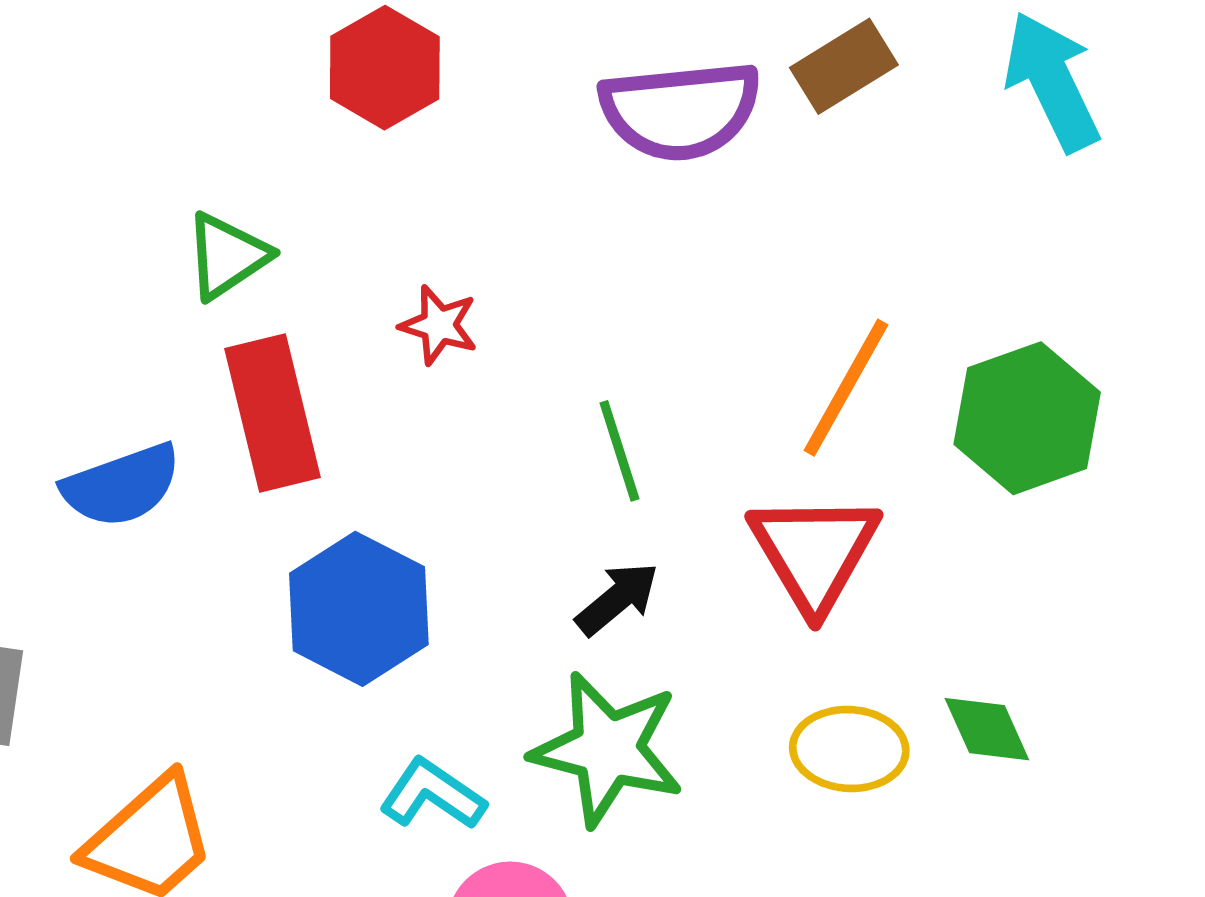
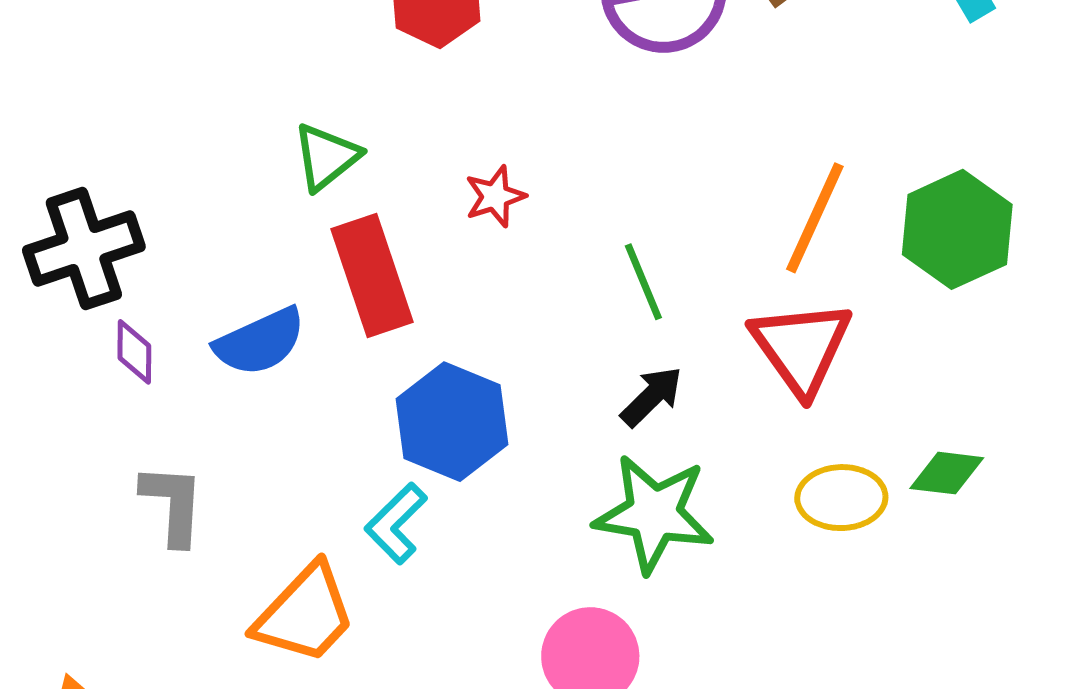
red star: (439, 325) -> (495, 196), turned -30
green diamond: (987, 729) -> (947, 473), turned -54
cyan L-shape: (432, 794) -> (396, 523), moved, turned -74

